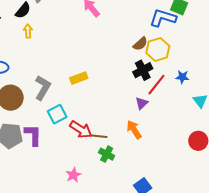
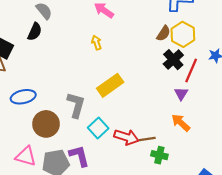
yellow arrow: (28, 31) -> (96, 43), moved
yellow rectangle: (79, 78) -> (110, 85), size x1.4

